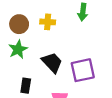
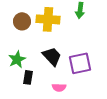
yellow cross: (48, 22) -> (48, 19), size x1.6
green star: (18, 49) -> (17, 59), moved

